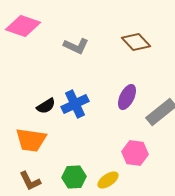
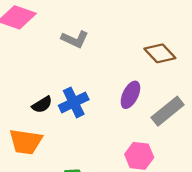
brown diamond: (136, 42) -> (160, 53), moved

